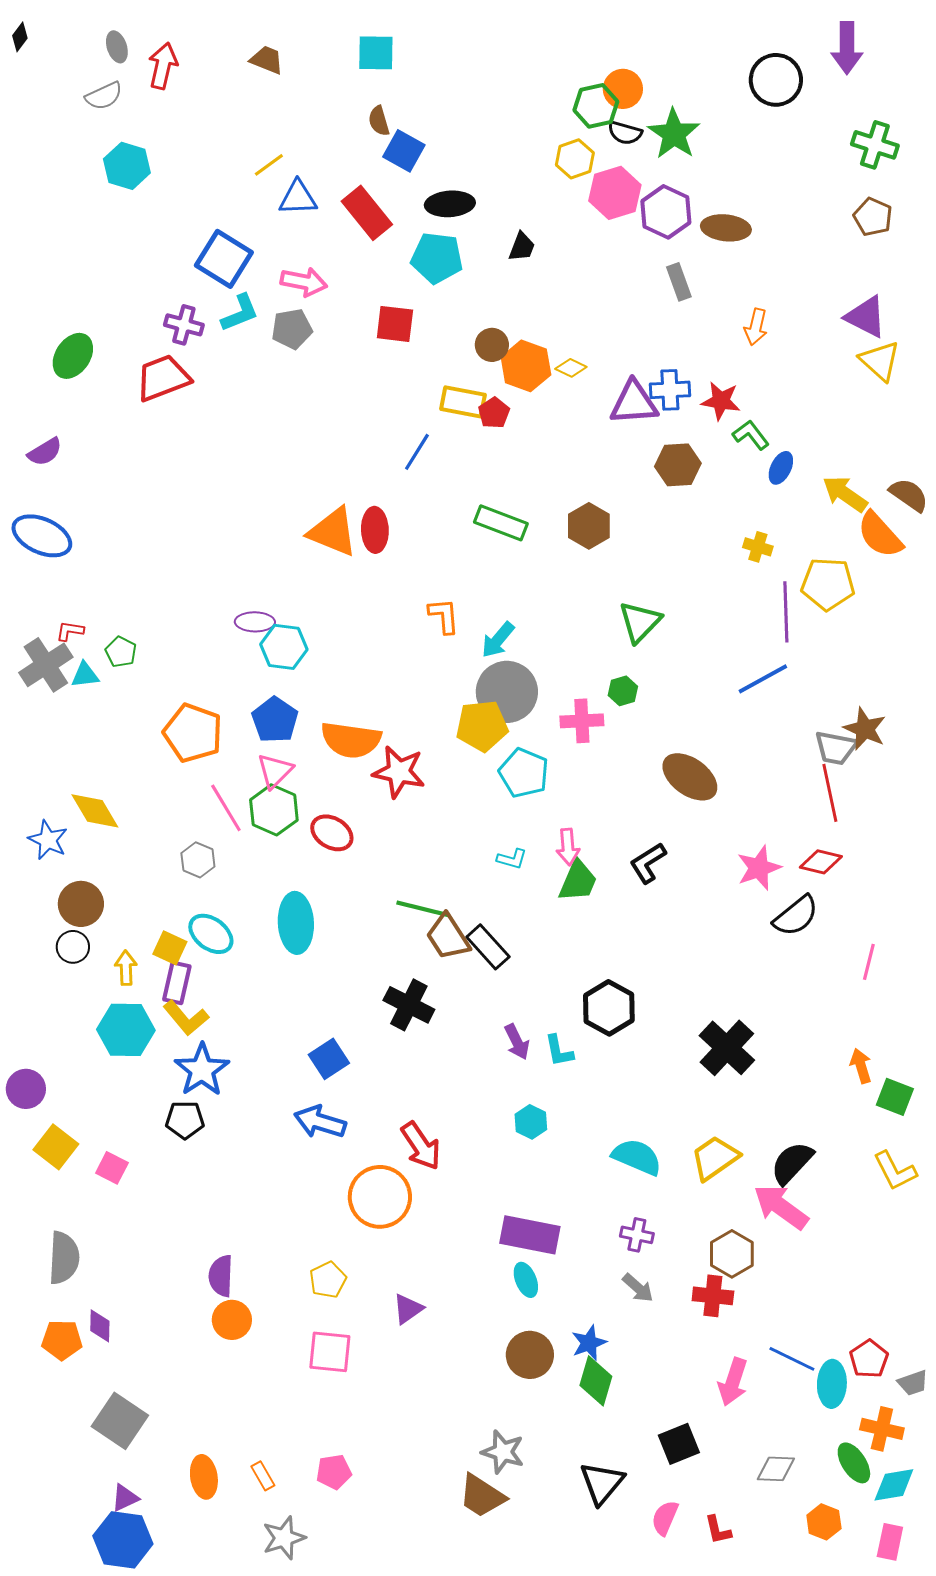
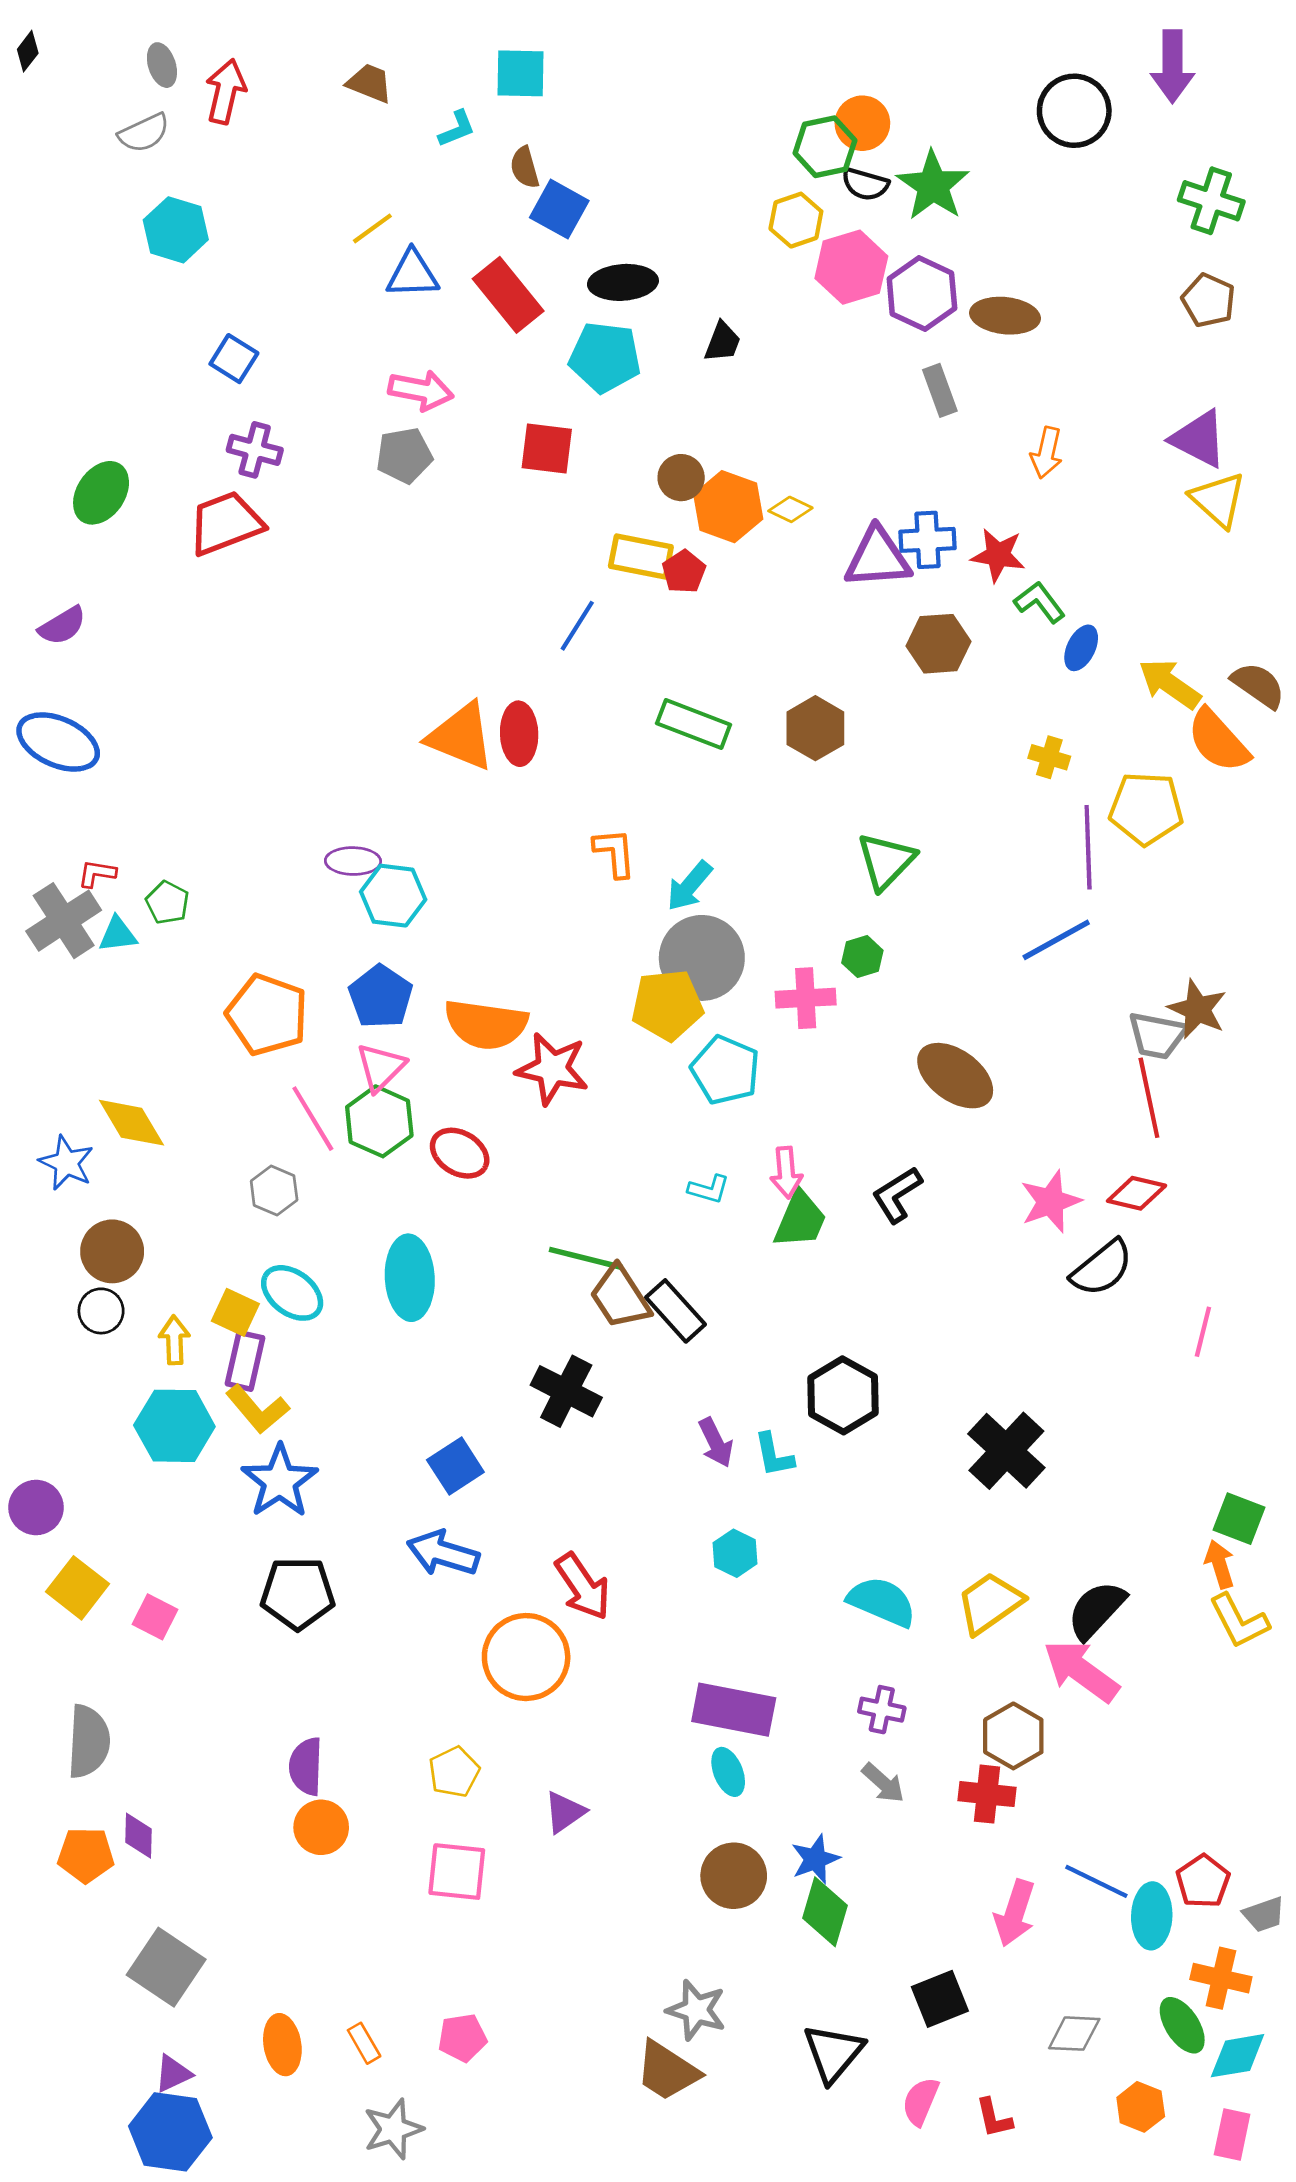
blue square: (224, 259) -> (234, 359), moved, size x0.6
cyan L-shape: (240, 313) -> (457, 129), moved, size x0.7
orange arrow: (861, 1066) -> (1220, 1564), moved
black pentagon: (185, 1120) -> (298, 1593), moved, size x1.4

